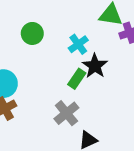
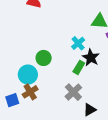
green circle: (32, 33) -> (44, 58), moved

